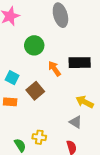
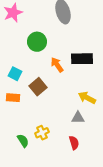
gray triangle: (76, 122) -> (78, 118), turned -32
yellow cross: (39, 137) -> (42, 133), turned -32

